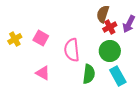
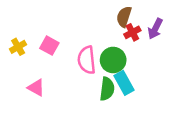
green circle: (110, 51) -> (113, 60), moved
pink triangle: (43, 73) -> (36, 88), moved
cyan rectangle: (118, 76) -> (124, 83), moved

